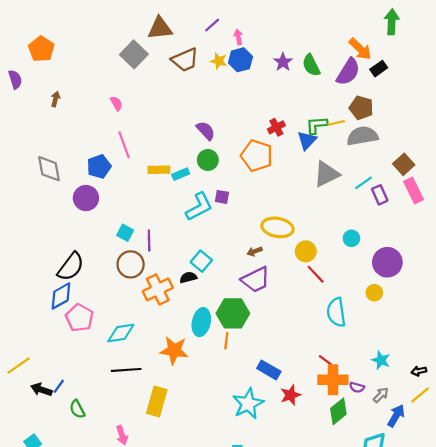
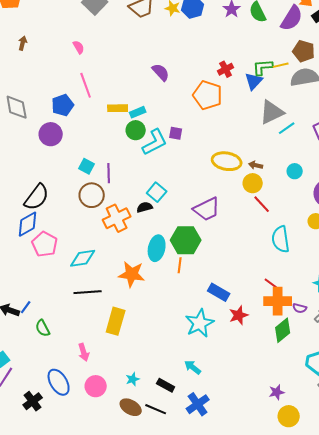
green circle: (208, 160) -> (136, 130), moved
cyan line: (363, 183) -> (287, 128), moved
brown arrow: (255, 251) -> (256, 165), moved, turned 32

